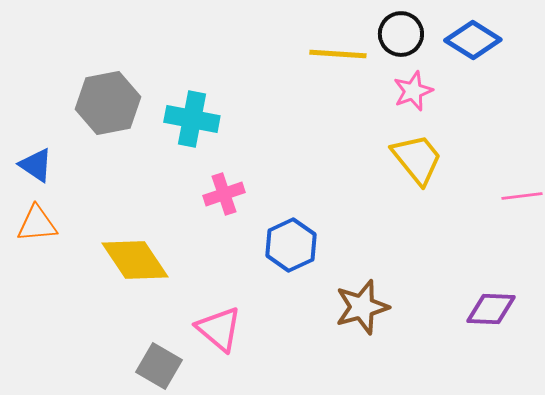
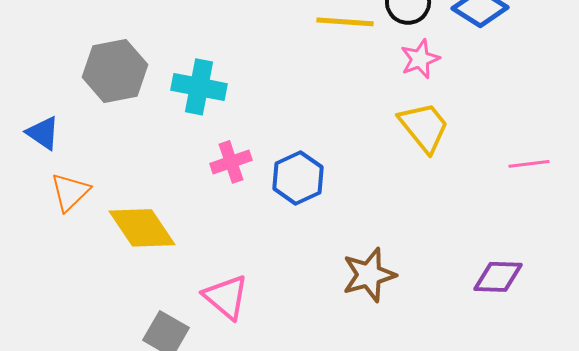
orange triangle: (37, 224) -> (70, 192), moved, turned -39
blue hexagon: (291, 245) -> (298, 178), moved

